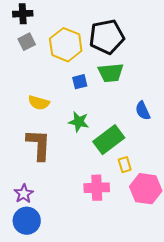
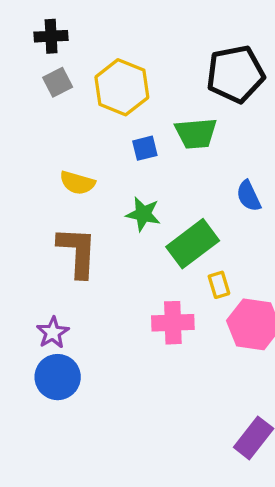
black pentagon: (107, 37) -> (235, 74), moved

